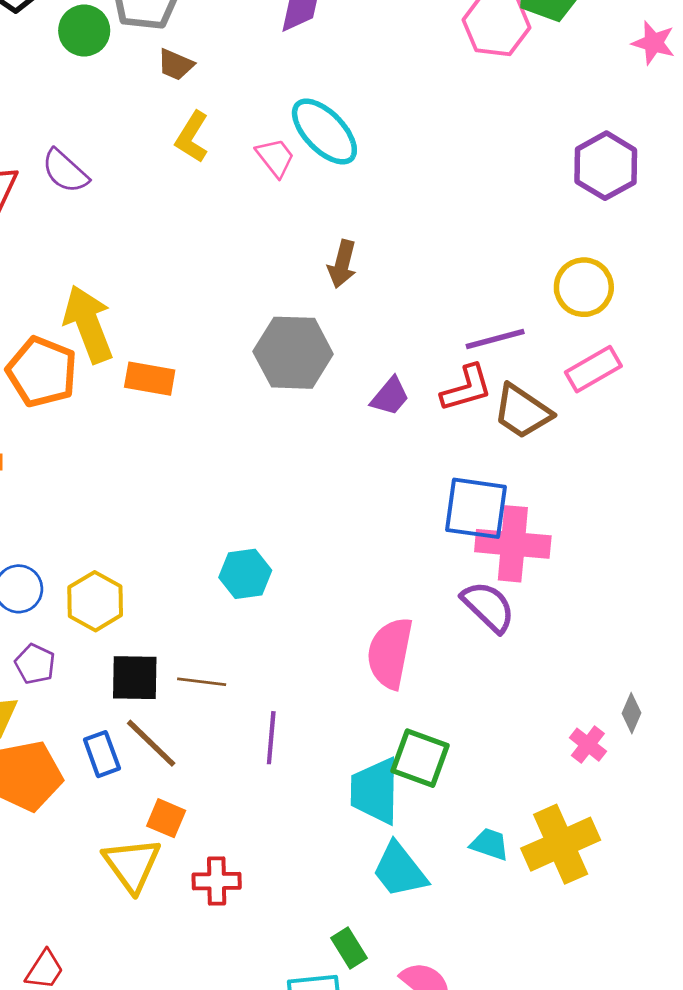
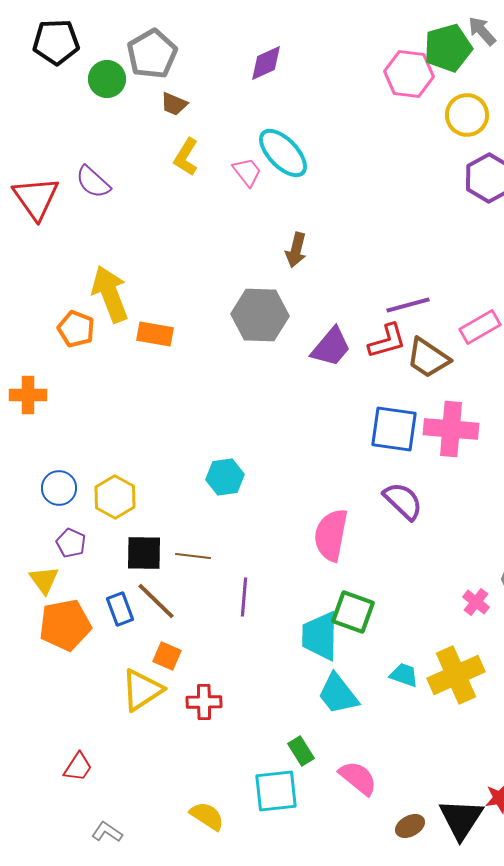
yellow circle: (584, 287) -> (467, 115), moved
orange pentagon: (42, 372) -> (76, 329), size x0.7
purple trapezoid: (390, 396) -> (331, 347), size x1.4
pink cross: (513, 544) -> (451, 429), moved
yellow triangle: (132, 865) -> (142, 690), turned 33

